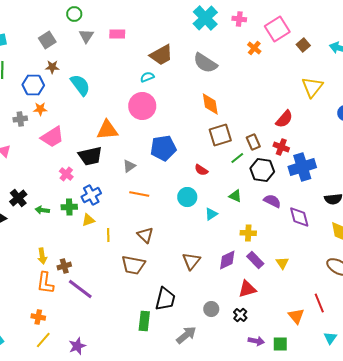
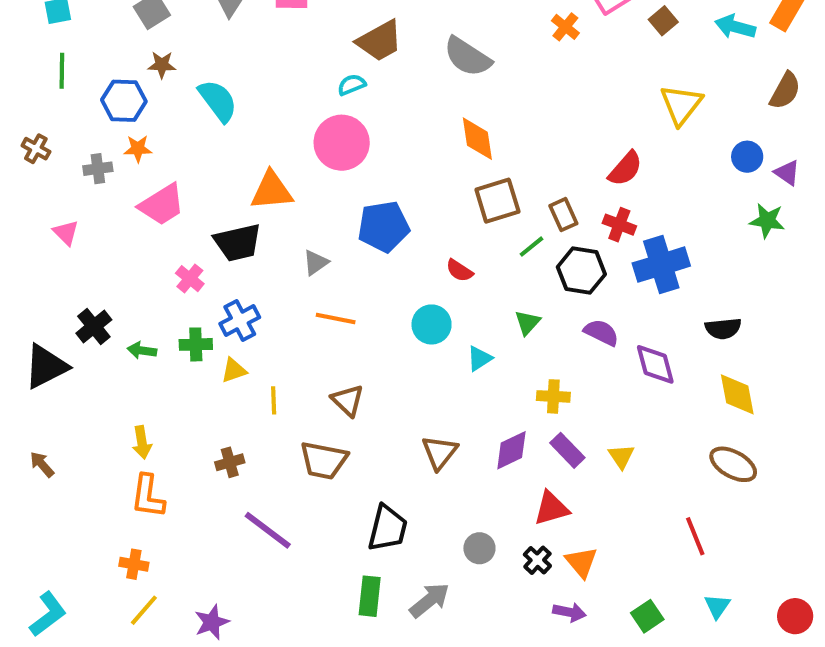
green triangle: (235, 196) -> (527, 322), turned 48
brown cross: (64, 266) -> (230, 462), moved
purple line: (80, 289) -> (268, 530), moved
orange triangle: (296, 316) -> (581, 562), moved
green rectangle: (144, 321) -> (370, 596), moved
green square: (280, 344) -> (647, 616), moved, turned -35

